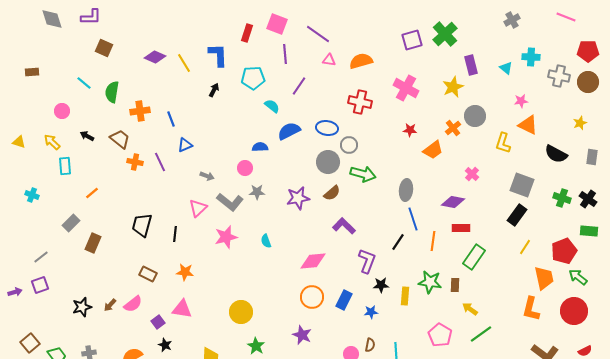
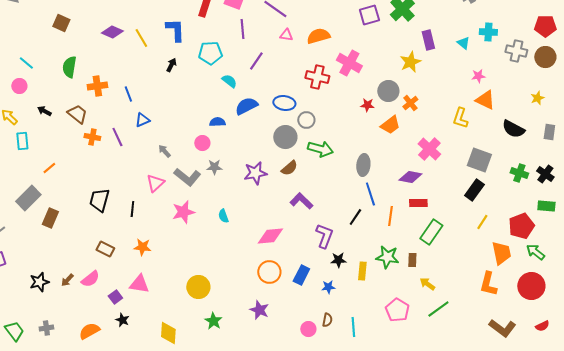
cyan line: (84, 83) -> (26, 63), moved
pink cross: (406, 88) -> (349, 63), moved
gray circle: (475, 116) -> (388, 91), moved
pink cross: (472, 174) -> (429, 149), size x1.6
gray arrow: (207, 176) -> (164, 151), turned -152
gray rectangle: (71, 223) -> (28, 198), size x1.4

